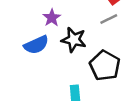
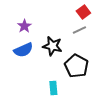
purple star: (52, 18) -> (24, 26), moved

